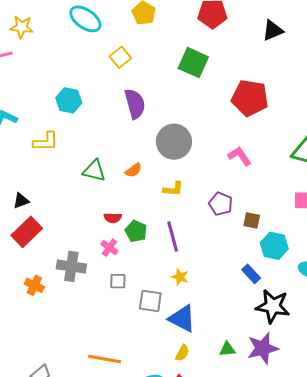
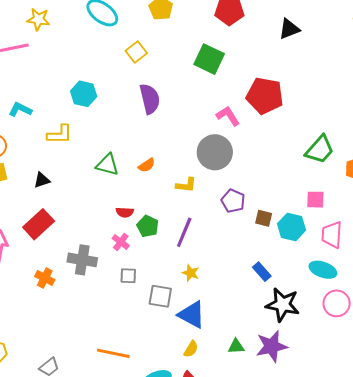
gray circle: (174, 142) -> (215, 152), moved
pink L-shape: (240, 156) -> (228, 116), moved
black triangle: (21, 201) -> (42, 180), moved
purple line: (173, 236) -> (184, 232), turned 36
cyan hexagon: (274, 246) -> (292, 227), moved

